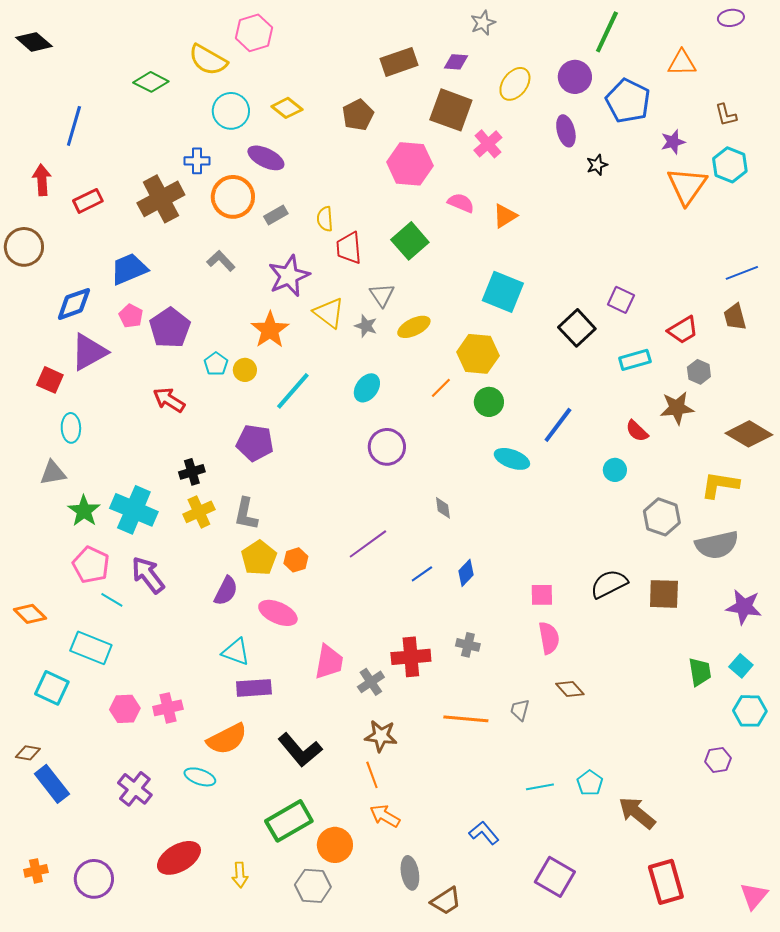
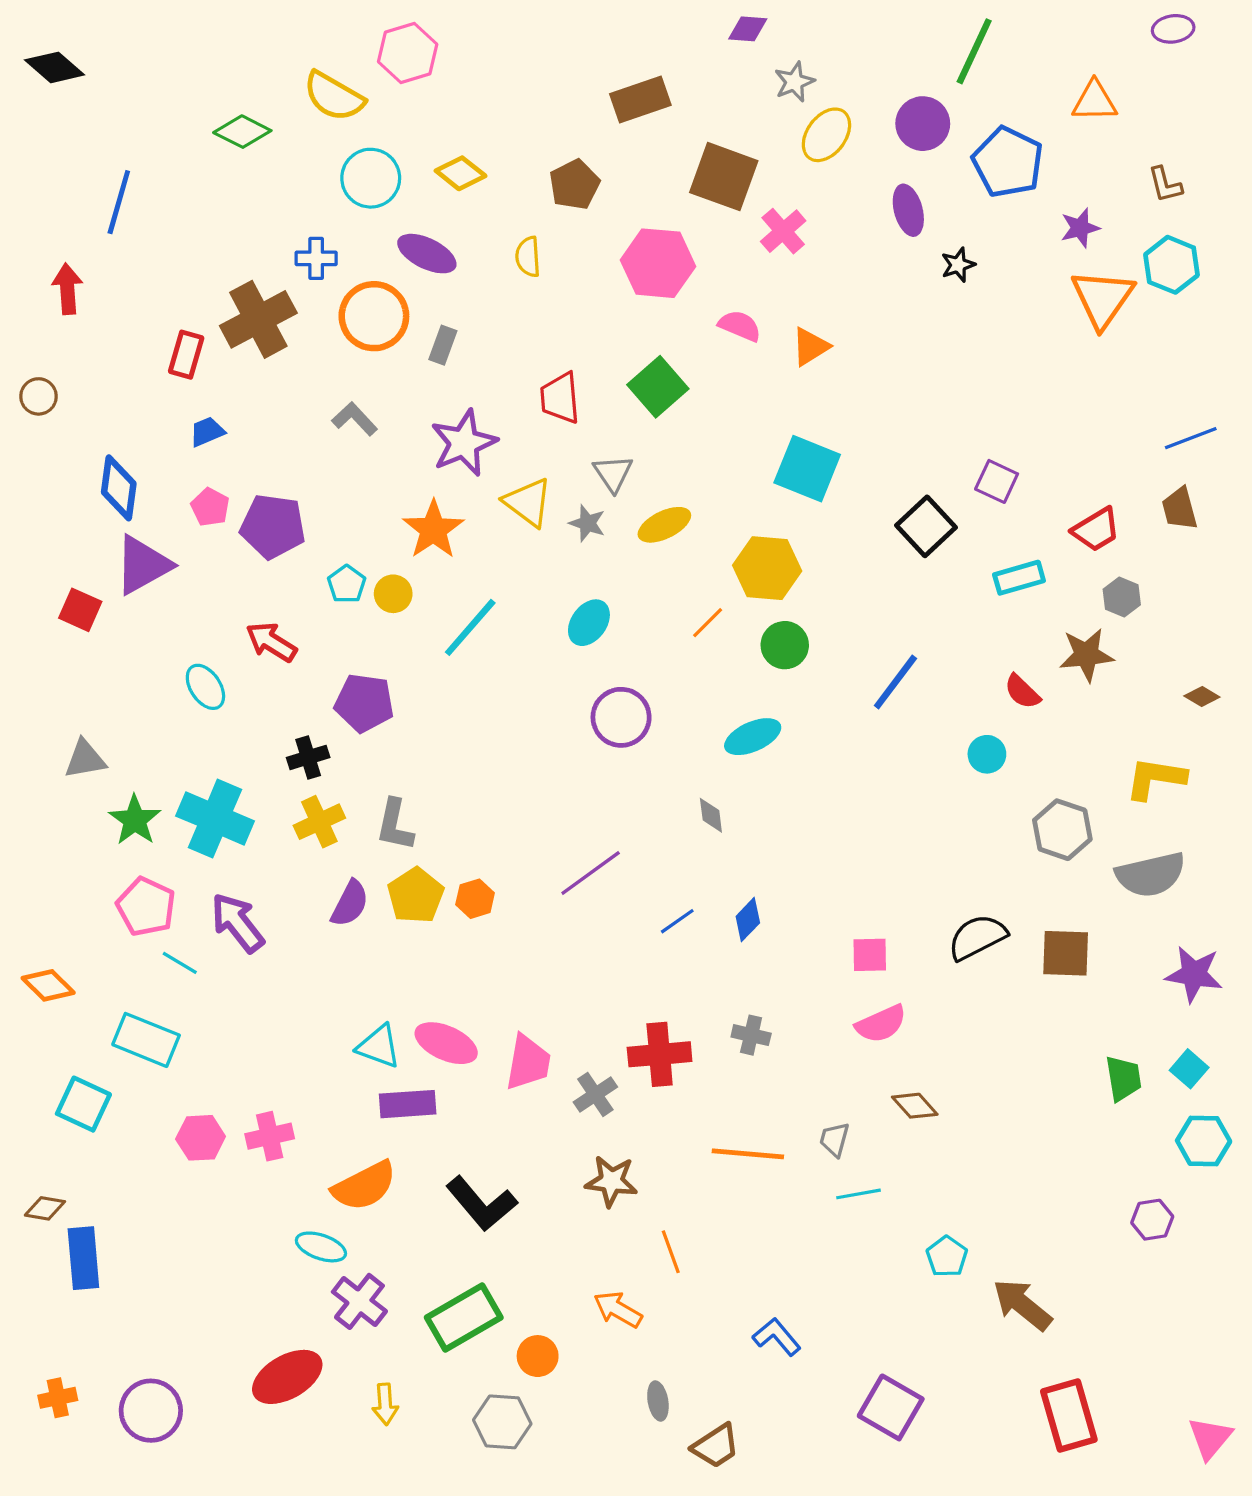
gray star: (483, 23) -> (794, 82), moved
purple diamond: (456, 62) -> (748, 29), moved
red rectangle: (88, 201) -> (186, 355), moved, turned -48
gray rectangle: (276, 215) -> (443, 345), turned -40
yellow semicircle: (325, 219) -> (528, 257), moved
brown circle: (24, 247) -> (39, 396), size x0.6
blue trapezoid: (129, 269) -> (207, 432), size x0.6
blue diamond: (74, 304) -> (119, 488), turned -63
purple pentagon: (170, 328) -> (273, 526), turned -30
cyan ellipse: (71, 428) -> (205, 687), moved, turned -32
brown diamond: (749, 434) -> (1202, 696), size x0.5
purple pentagon: (255, 443) -> (364, 703), moved
cyan ellipse: (512, 459) -> (753, 737), moved, turned -44
purple semicircle: (226, 591) -> (350, 904), moved
pink ellipse: (278, 613) -> (446, 1043), moved
pink semicircle: (549, 638) -> (881, 1024), turned 76
orange line: (372, 775) -> (671, 1252), moved
blue rectangle: (52, 784) -> (83, 1258), turned 33
cyan line: (540, 787) -> (859, 1194), moved
purple cross: (135, 789) -> (359, 1301), moved
orange circle: (335, 845) -> (538, 1356), size x0.7
gray ellipse: (410, 873) -> (658, 1401), size x0.7

